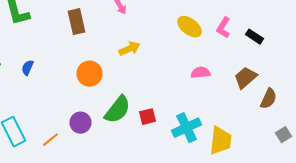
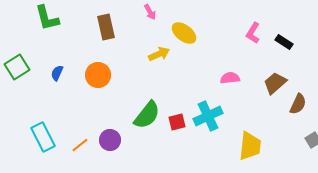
yellow ellipse: (190, 27) -> (184, 33), moved
orange circle: (90, 74) -> (98, 75), moved
purple circle: (80, 123) -> (110, 140), moved
cyan cross: (186, 128) -> (208, 116), moved

